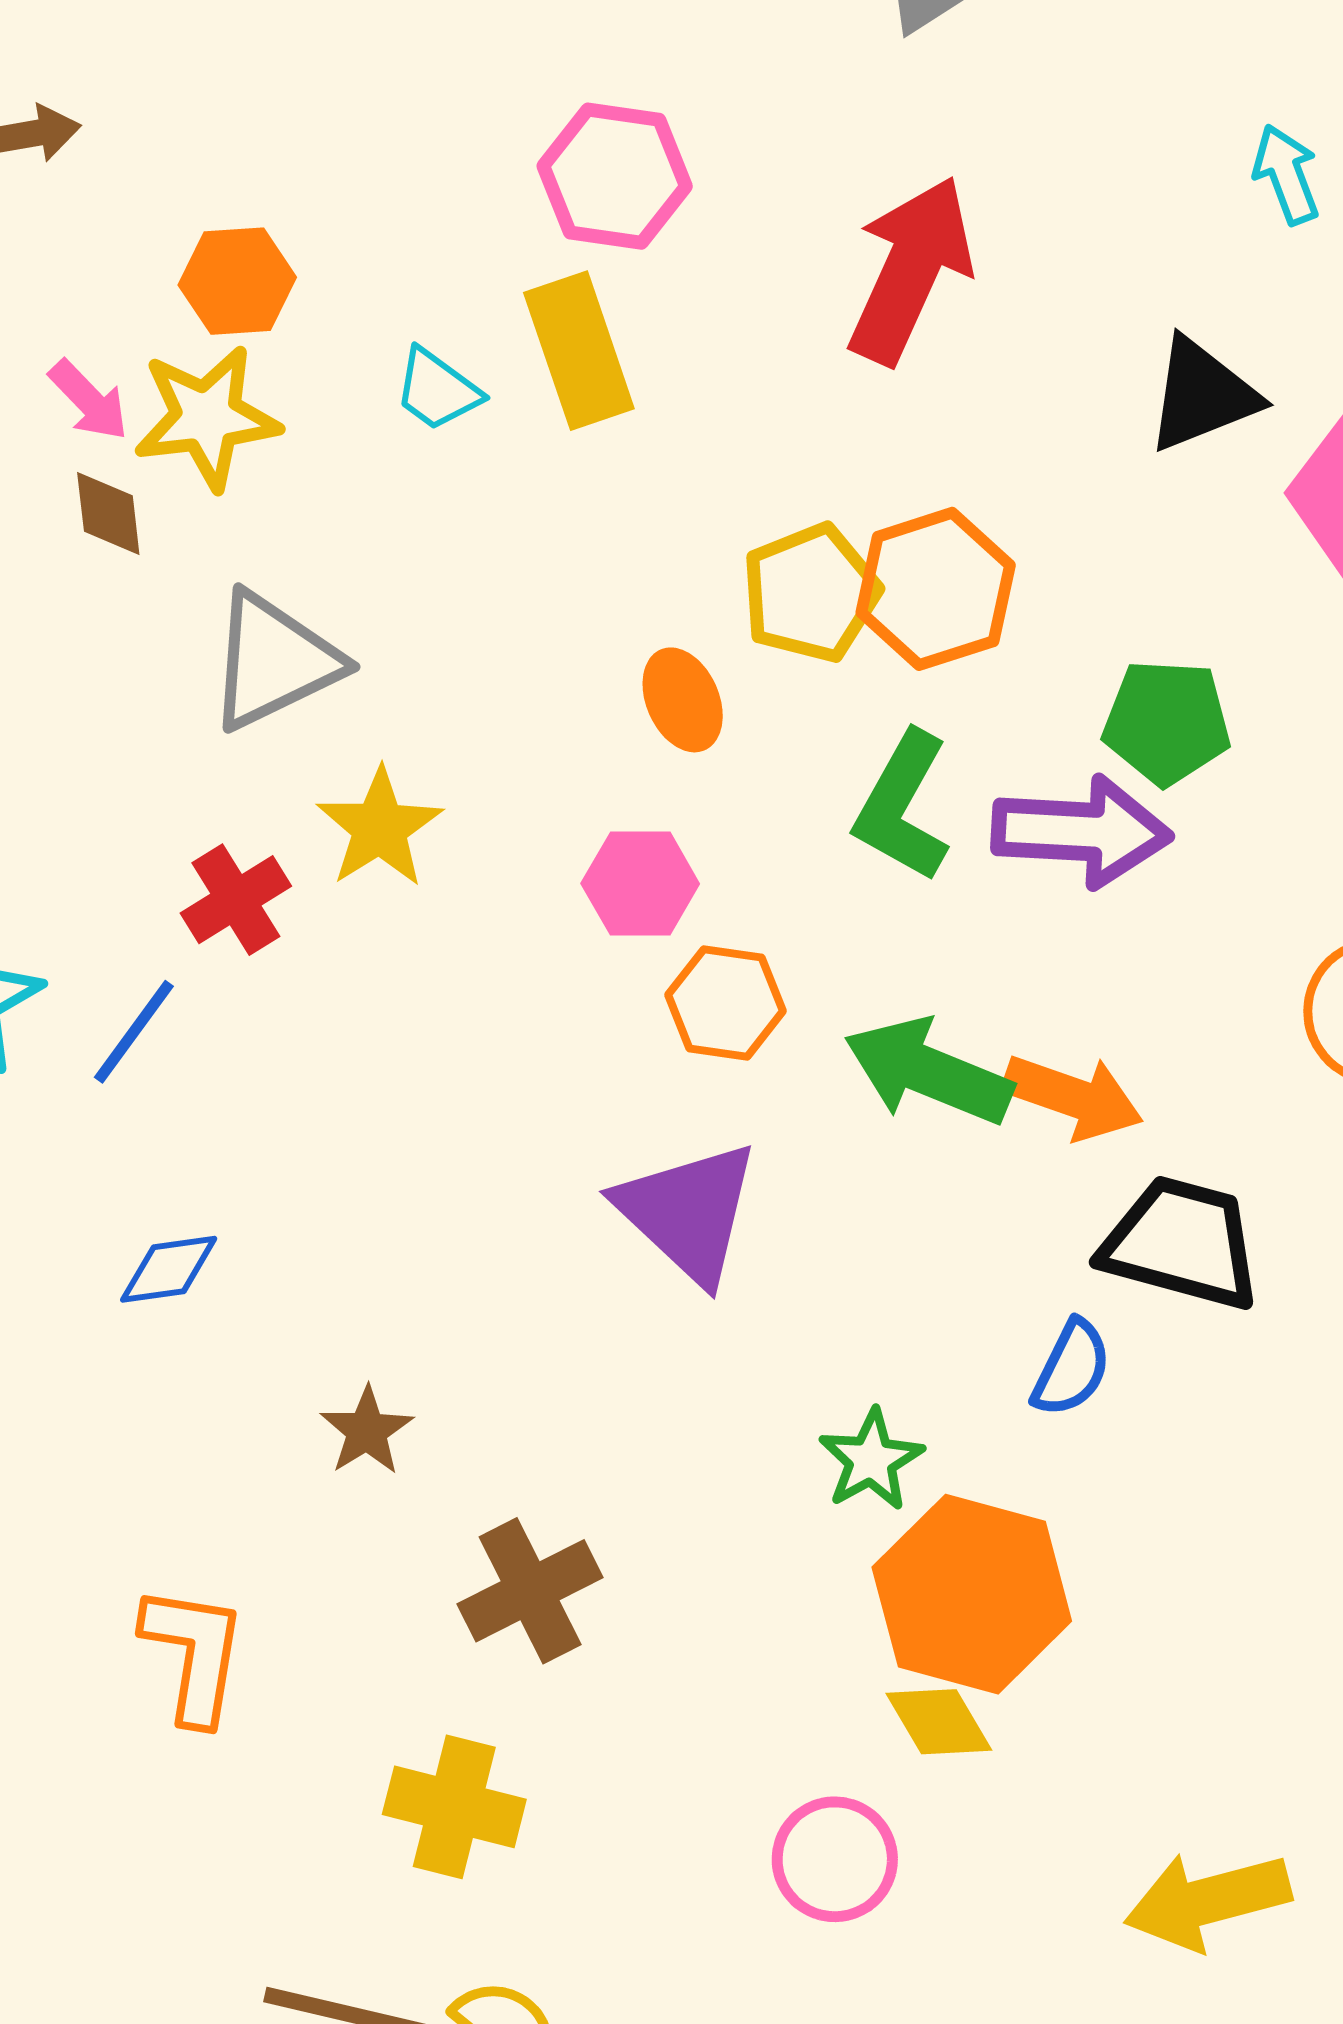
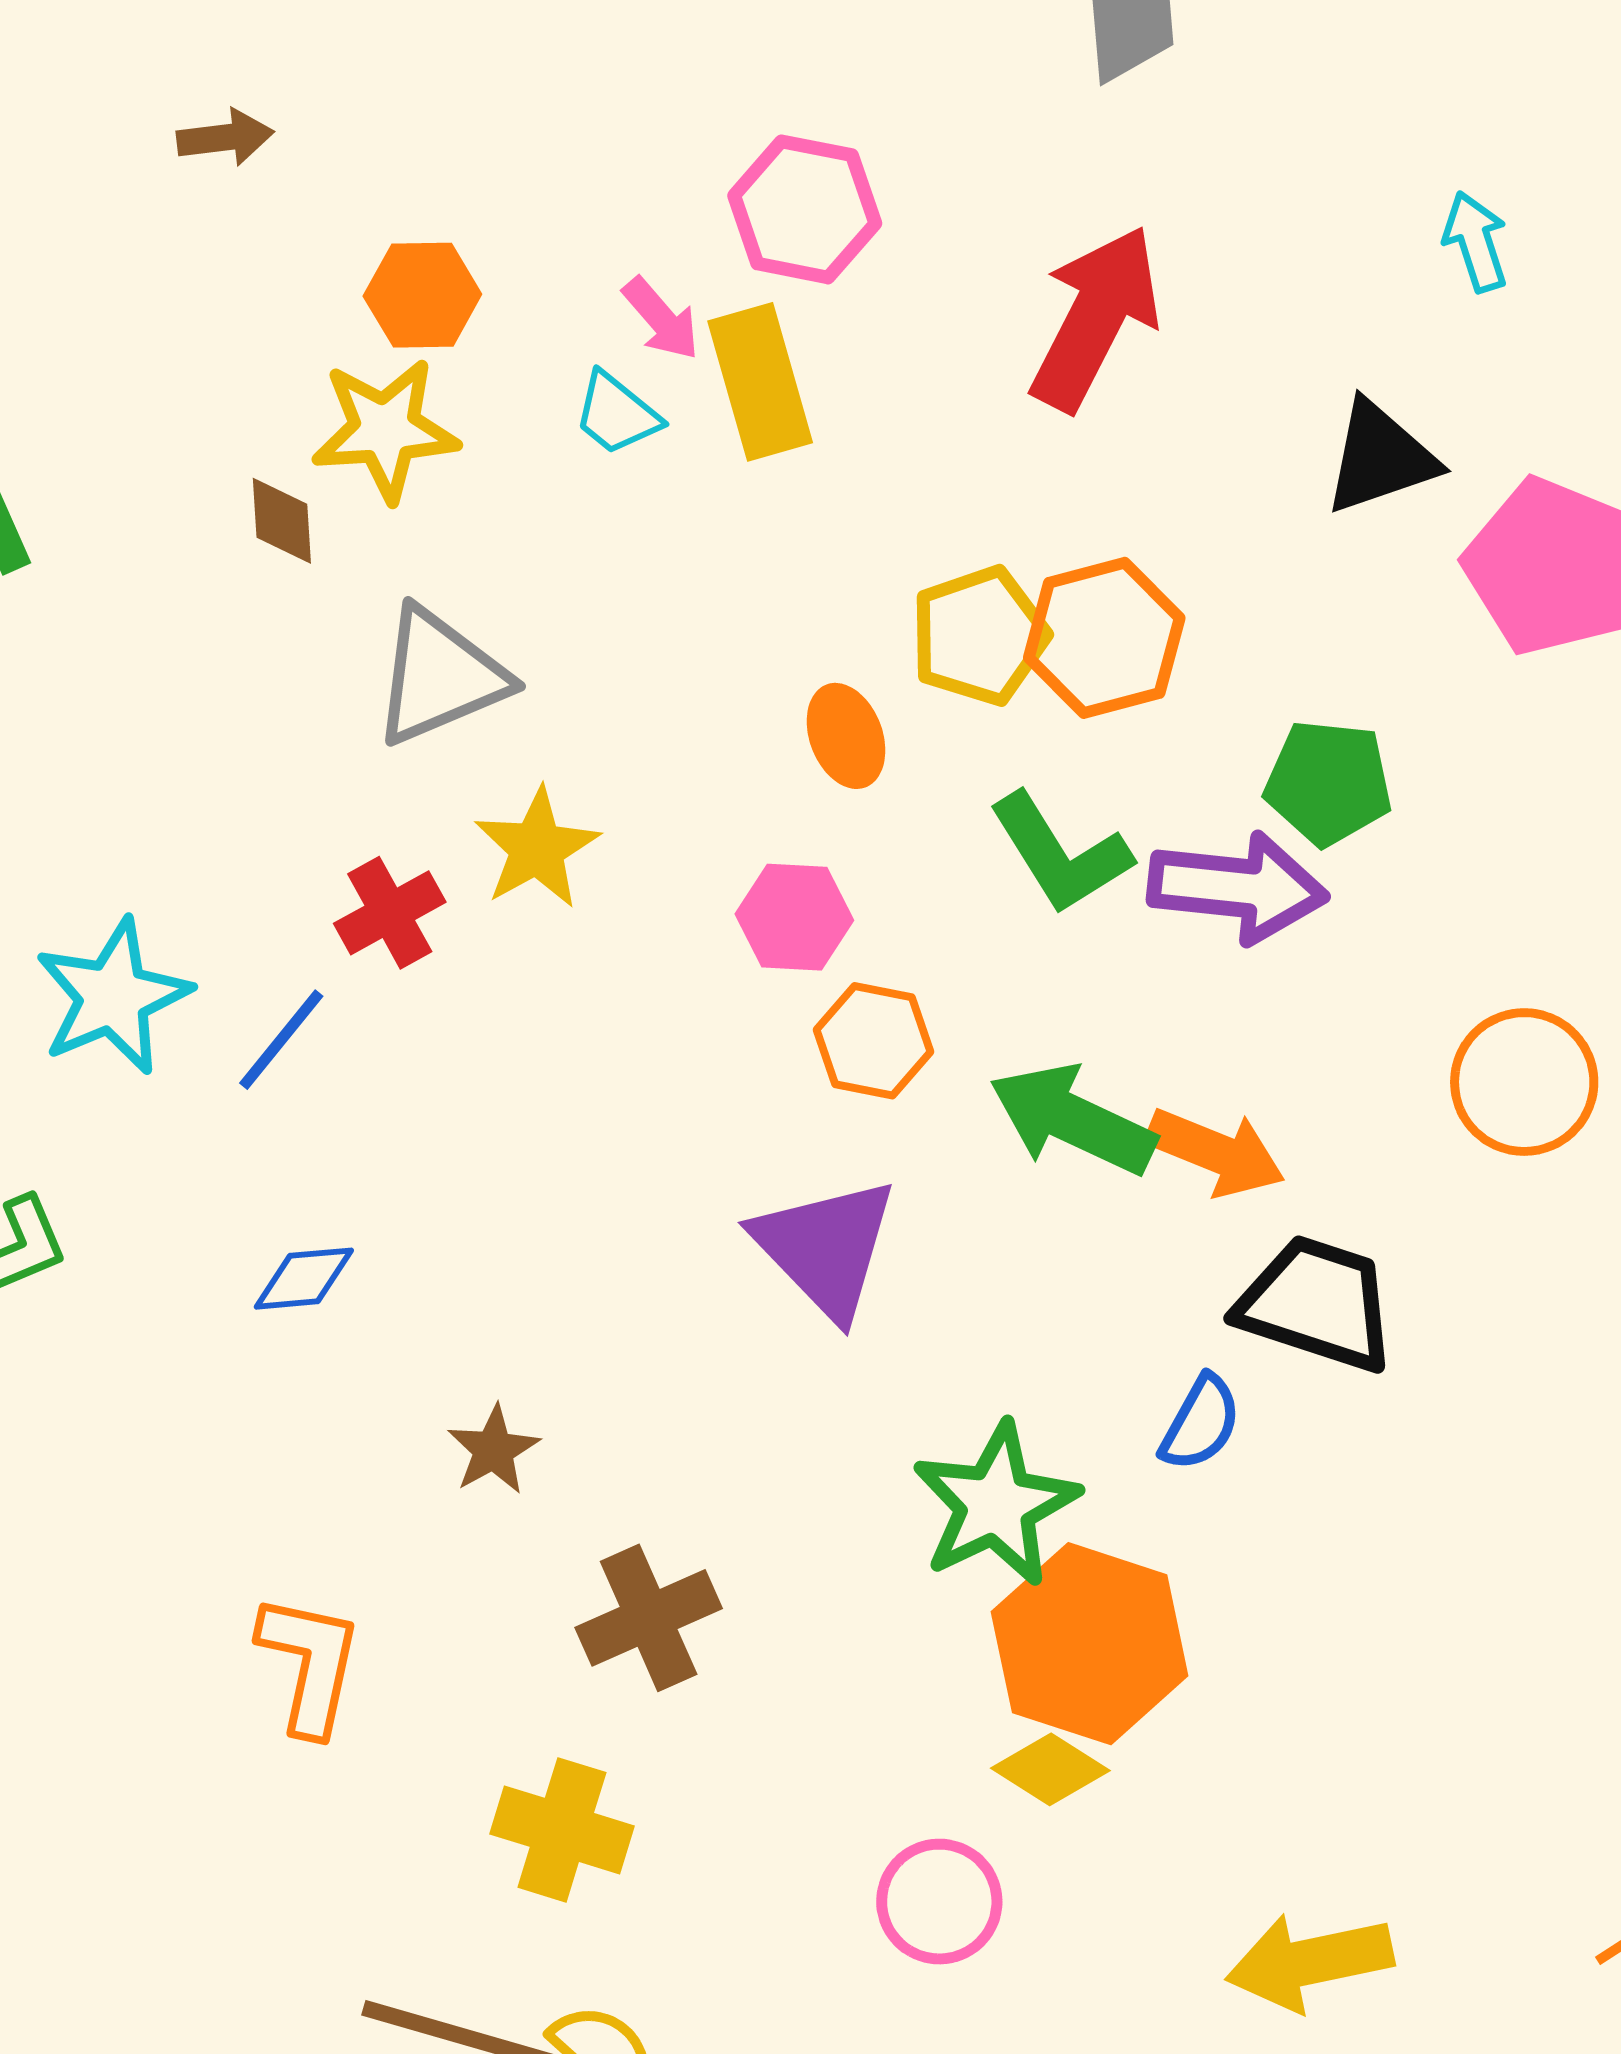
pink arrow: (89, 400) -> (661, 319), moved
green L-shape: (903, 807) -> (1060, 854), turned -64
green star: (871, 1460) -> (996, 1505), size x1.6
yellow diamond: (939, 1722) -> (1050, 1769), turned -30

